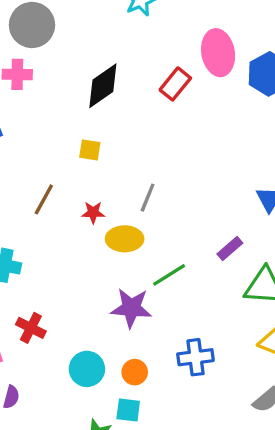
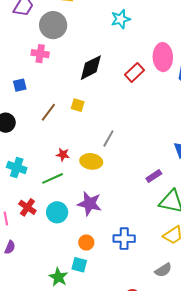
brown line: (44, 199) -> (48, 112), moved
red star: (93, 213) -> (63, 155), moved
green line: (169, 275) -> (53, 178), moved
cyan circle: (87, 369) -> (57, 212), moved

